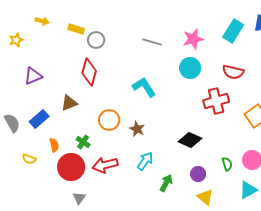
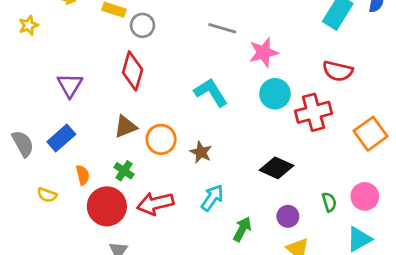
pink star: (193, 39) -> (264, 52), moved
cyan circle: (190, 68) -> (275, 94), moved
purple triangle: (33, 76) -> (70, 85), moved, turned -36
brown triangle: (69, 103) -> (125, 127), moved

